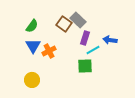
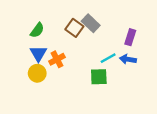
purple rectangle: (85, 38) -> (130, 37), moved
blue arrow: (110, 40) -> (128, 59), moved
yellow circle: (32, 80) -> (37, 73), moved

